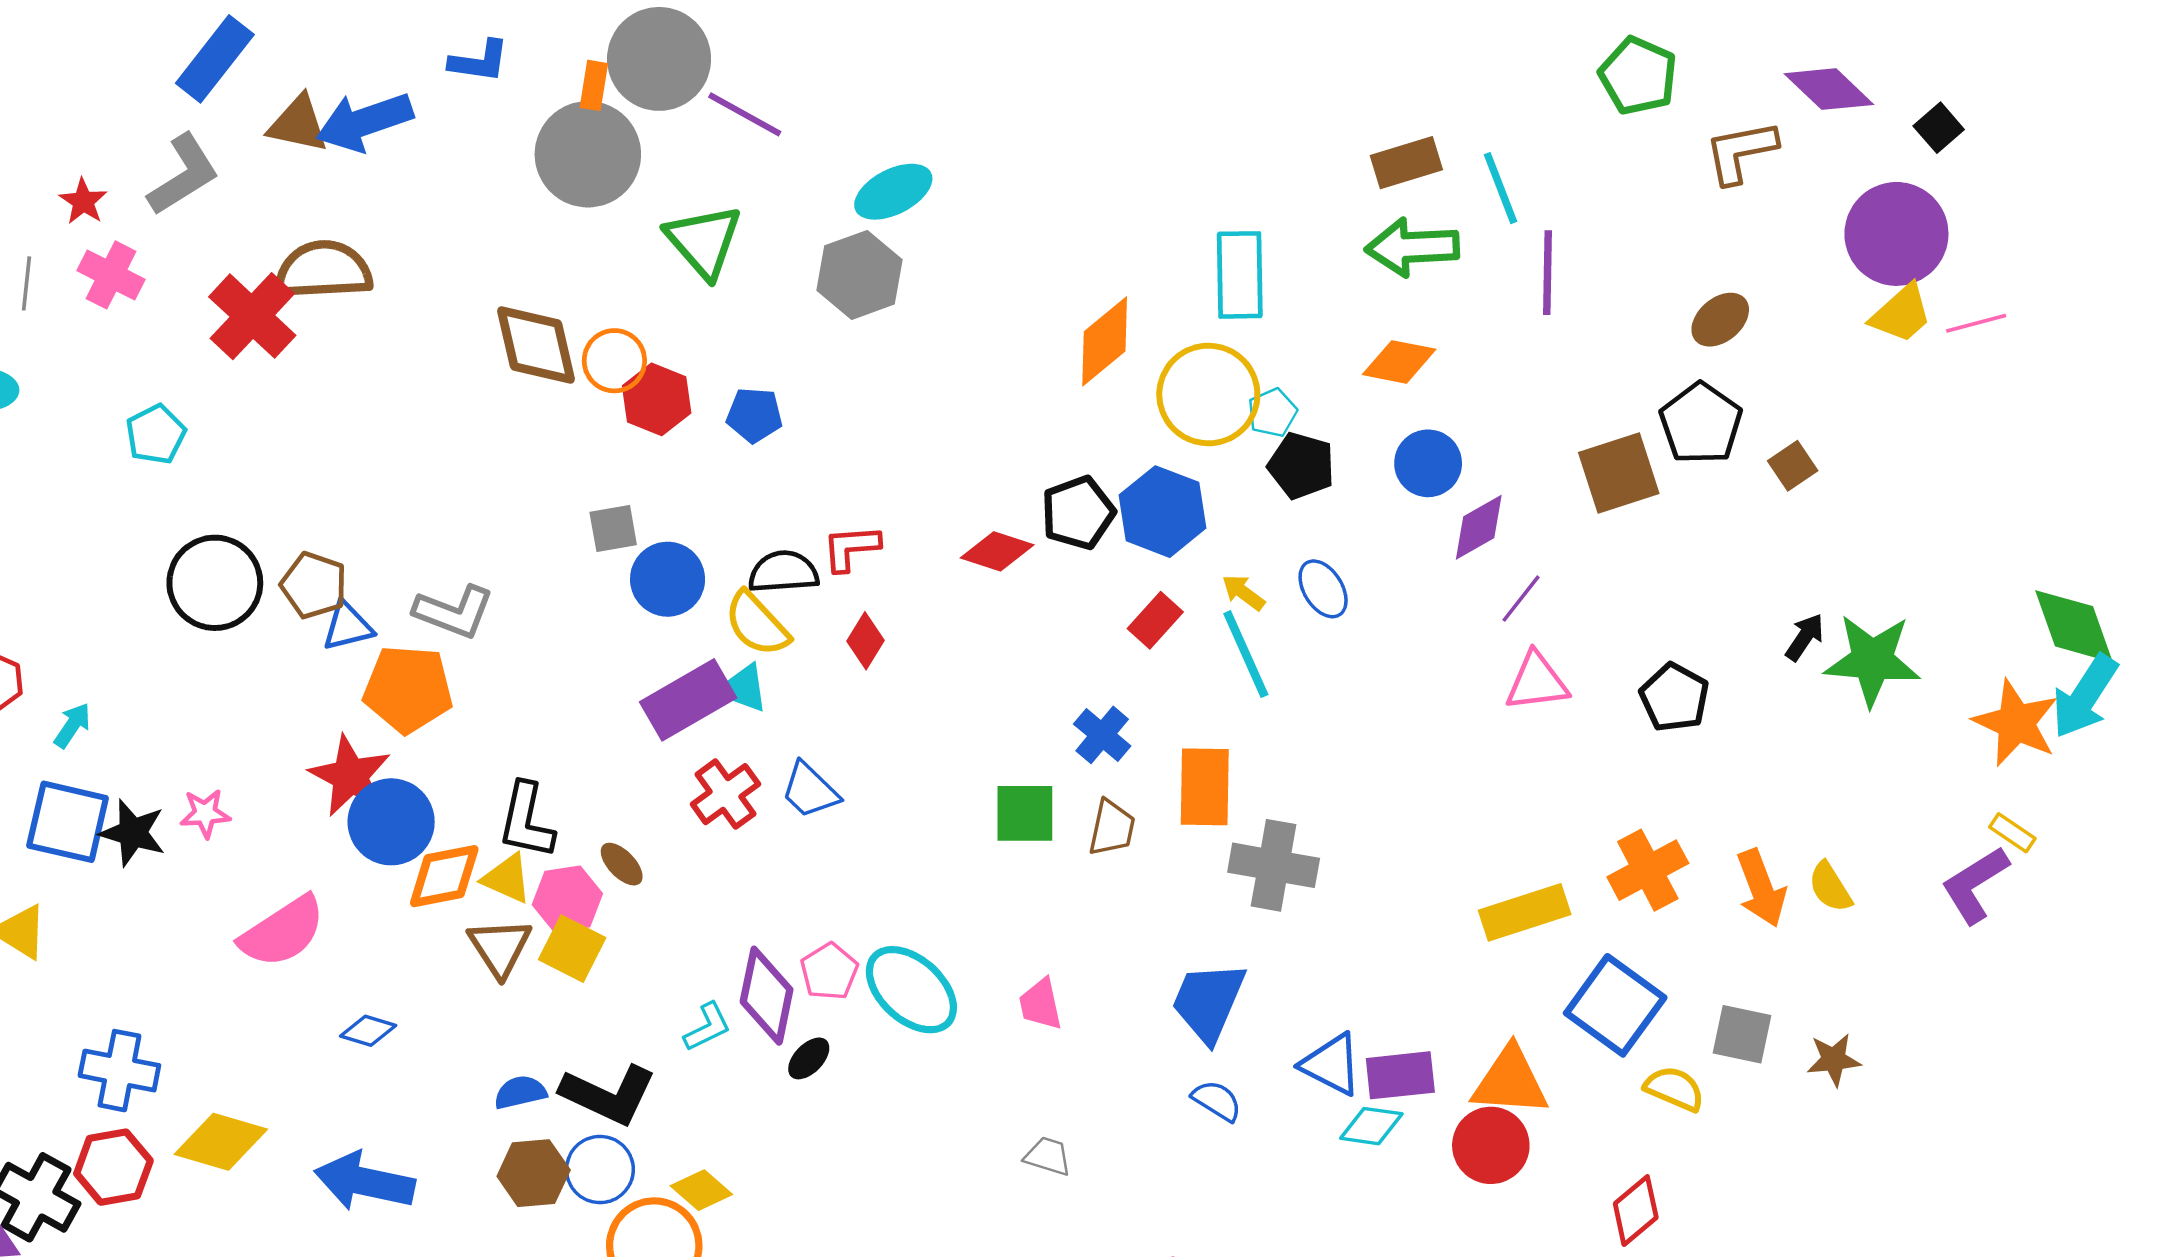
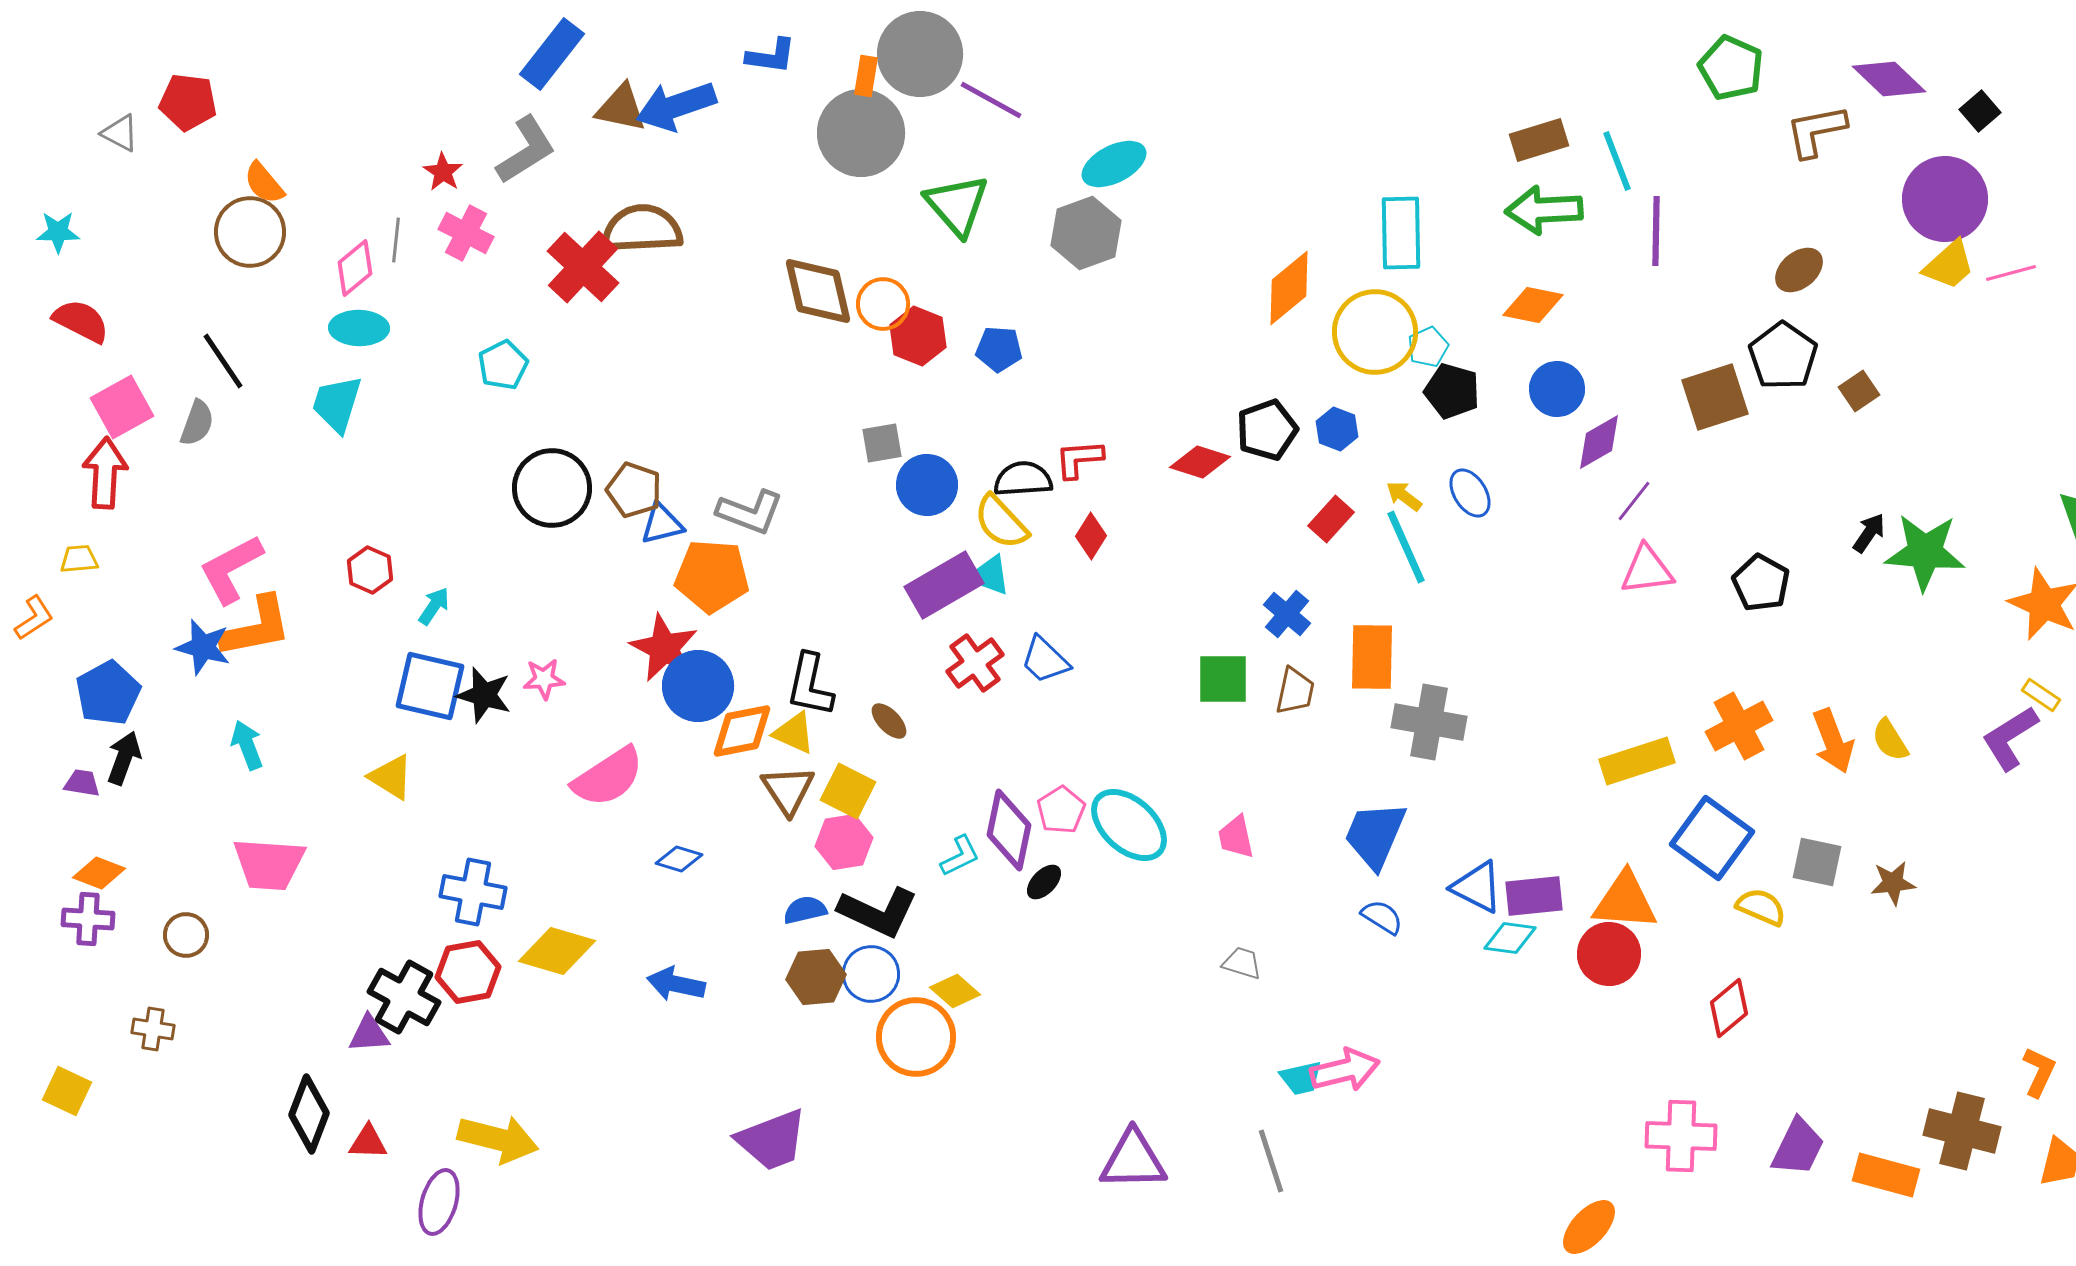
blue hexagon: (1162, 512) -> (1337, 429), size x0.6
pink hexagon: (567, 899) -> (844, 842), moved
blue arrow: (365, 1182) -> (676, 984), size x0.7

